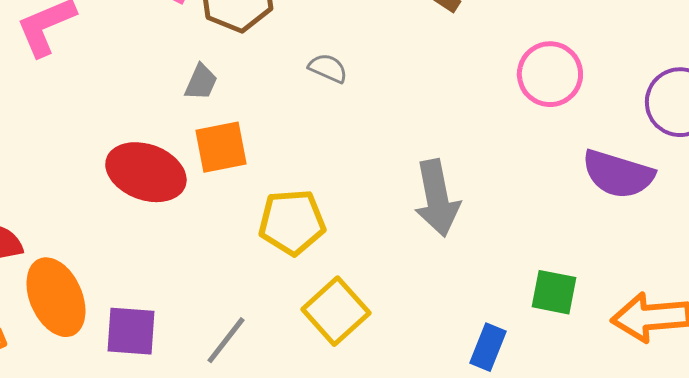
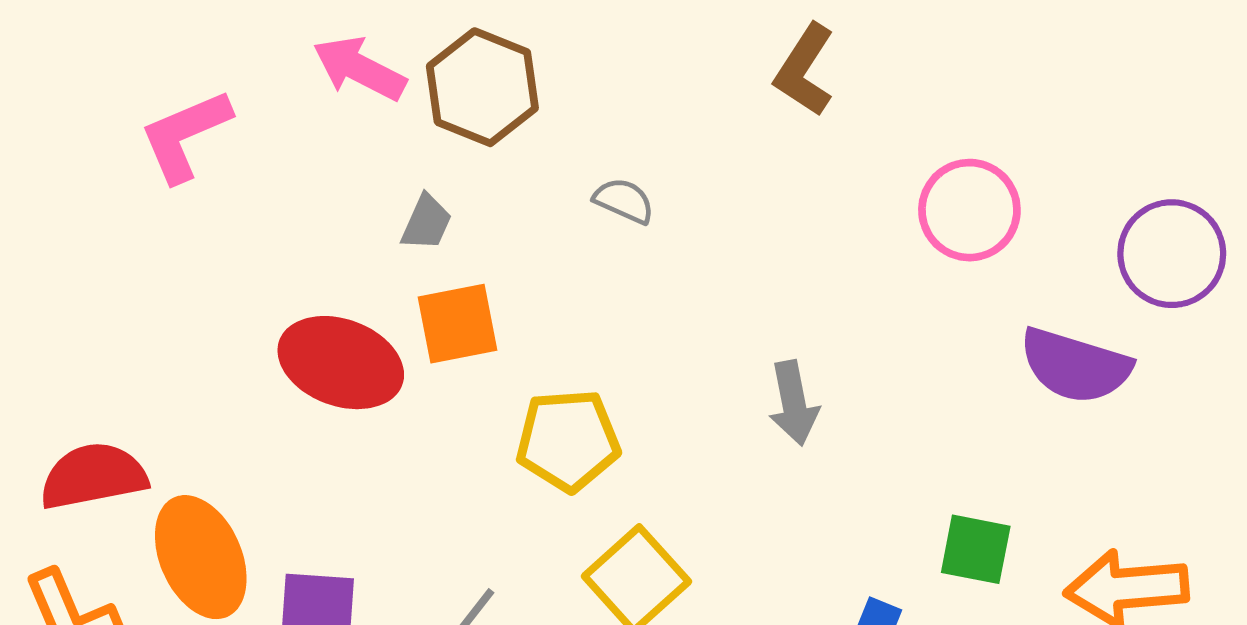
gray arrow: (437, 198) -> (794, 403), size x0.7

